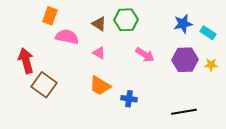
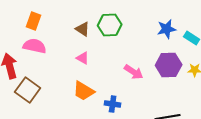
pink semicircle: (67, 37) -> (35, 46), moved
pink arrow: (145, 55) -> (134, 72), moved

